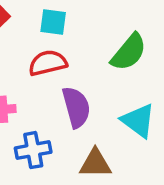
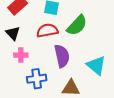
green semicircle: (129, 52) -> (77, 25), moved

